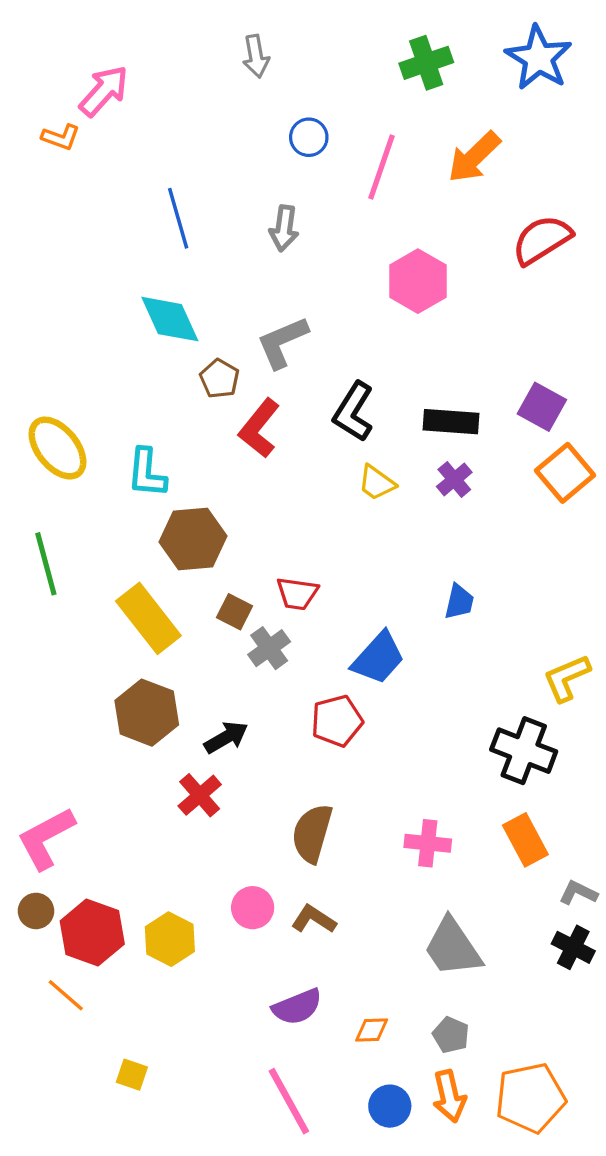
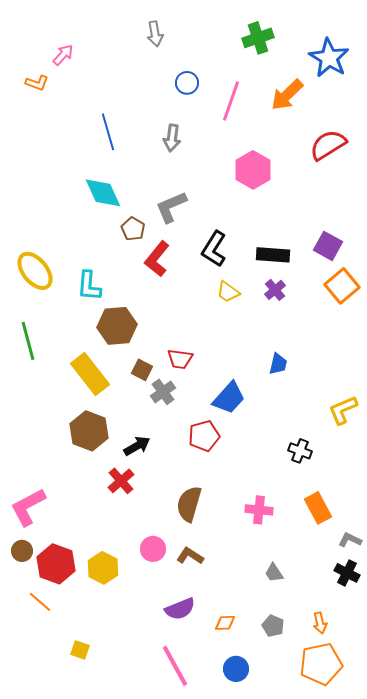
blue star: (539, 58) -> (329, 58), moved
pink arrow: (104, 91) -> (63, 55), size x0.7
black cross: (524, 751) -> (300, 451), moved, size x0.6
gray trapezoid: (453, 947) -> (274, 573), size x0.5
orange arrow: (449, 1096) -> (320, 623), moved, size x0.7

